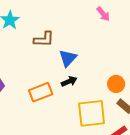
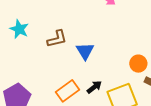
black arrow: (69, 81) -> (94, 87), moved

